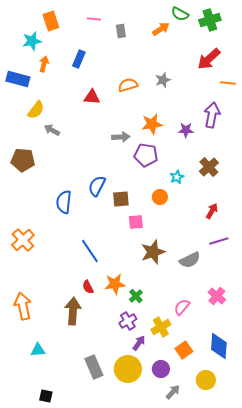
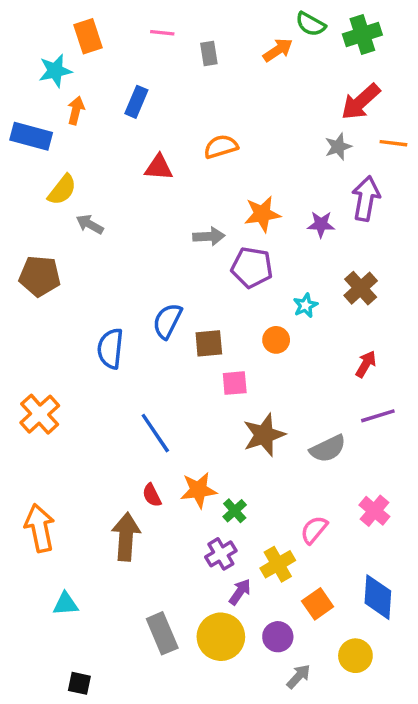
gray star: (163, 80) -> (338, 147), moved

